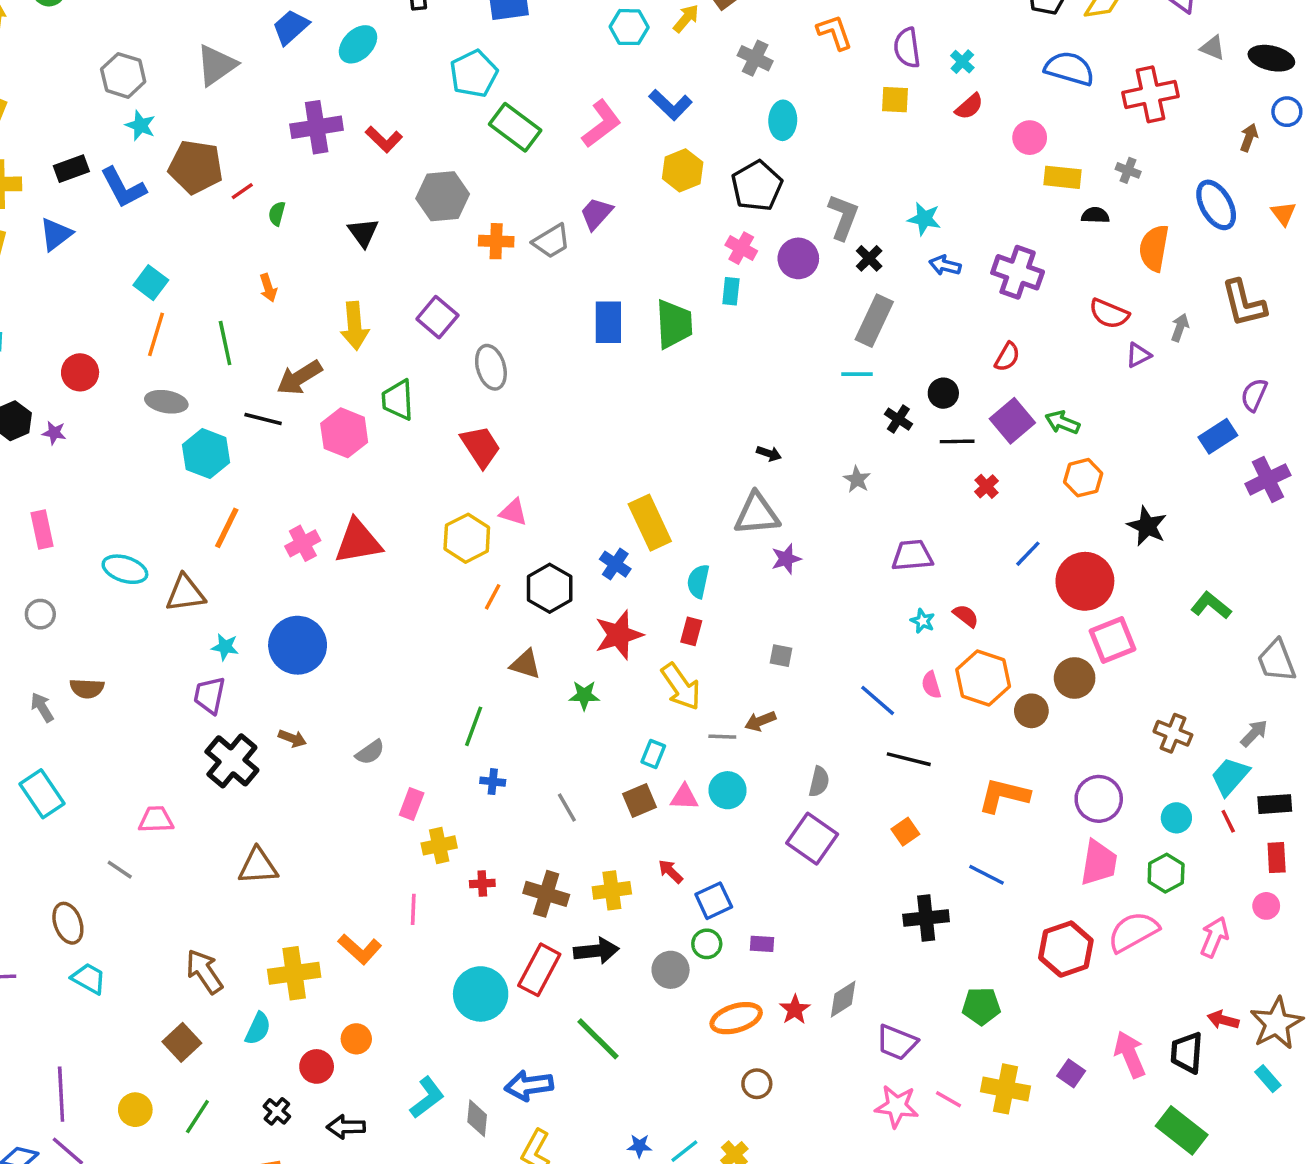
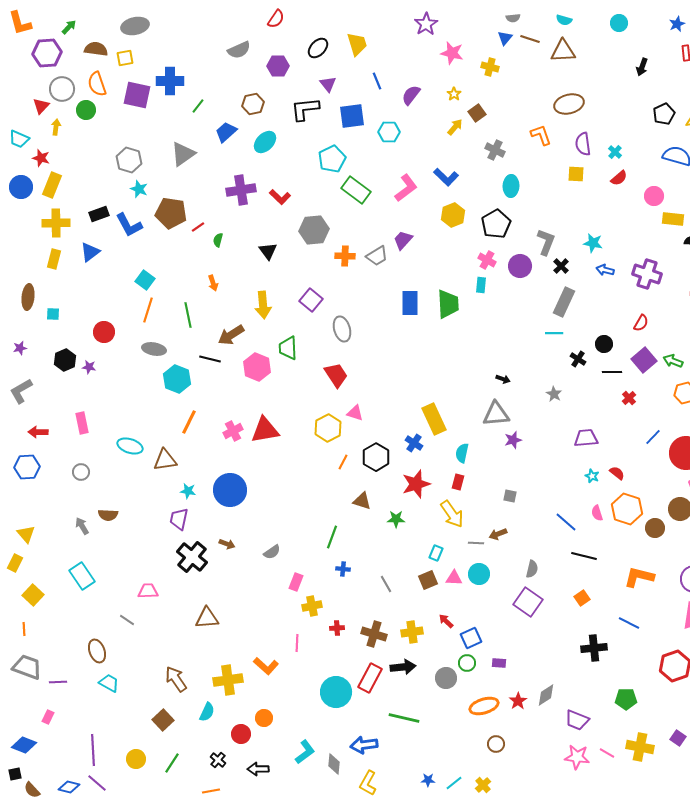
cyan hexagon: (629, 27) -> (389, 132), moved
green line: (598, 1039) -> (404, 718), turned -32

